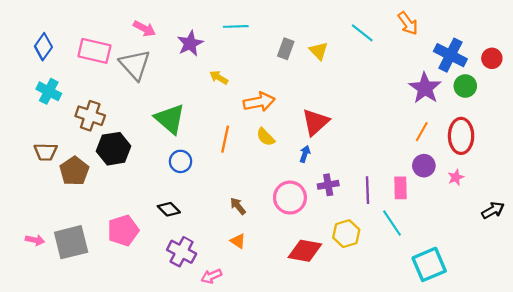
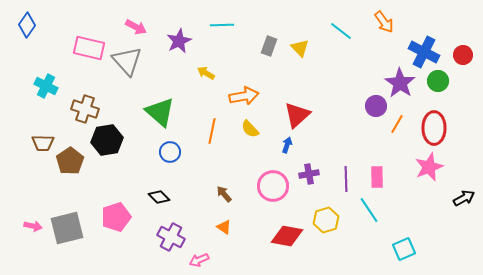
blue diamond: (43, 47) -> (27, 25), moved
purple circle: (424, 166) -> (376, 106), moved
pink star: (456, 177) -> (429, 167), size x1.8
cyan square: (429, 264) -> (404, 249), size x0.7

